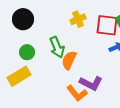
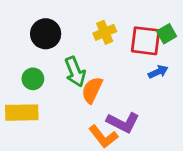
black circle: (23, 19) -> (46, 34), moved
yellow rectangle: (19, 76) -> (22, 113), turned 30

